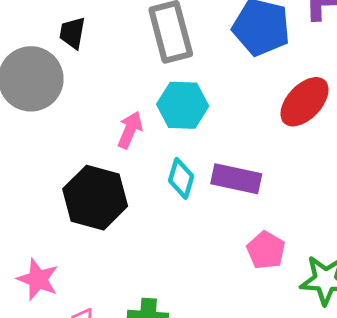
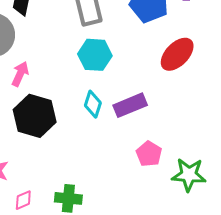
pink arrow: (130, 130) -> (20, 74), moved
purple rectangle: (236, 179) -> (130, 105), turned -36

